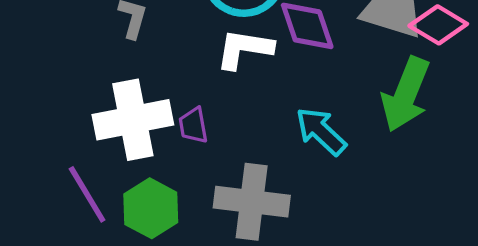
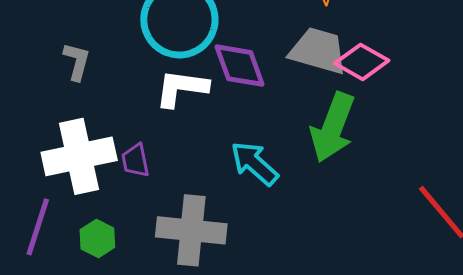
purple line: (87, 194) -> (38, 227), turned 50
green hexagon: (151, 208) -> (97, 239), size x0.7

